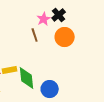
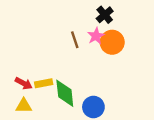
pink star: (44, 19) -> (96, 36), moved

